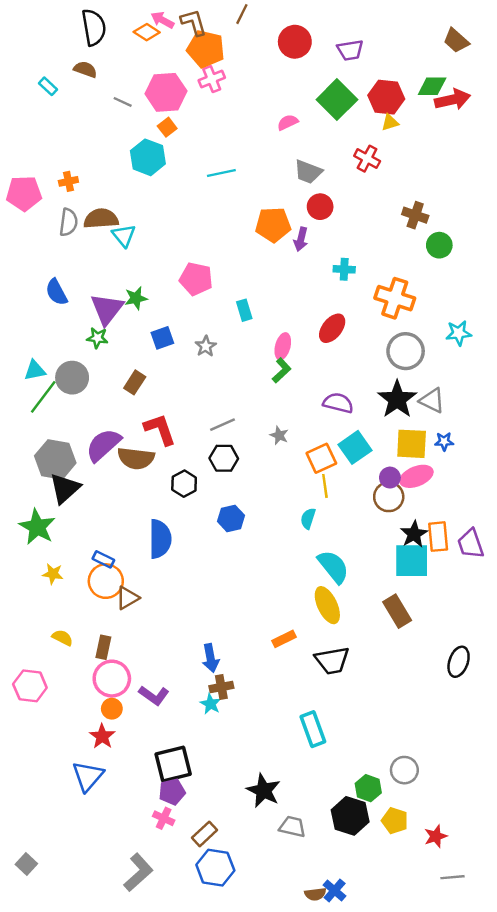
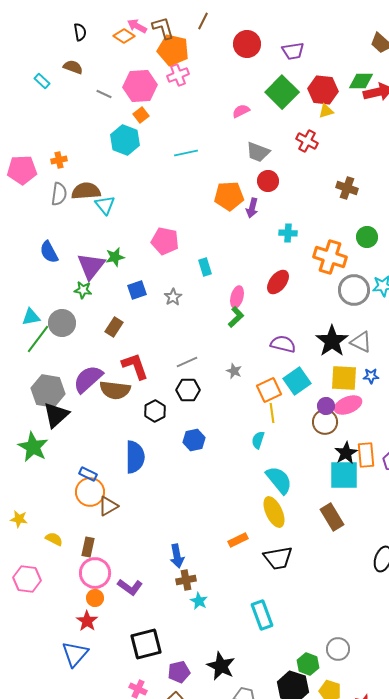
black semicircle: (94, 27) -> (80, 32), size x0.6
green circle: (439, 245) -> (367, 237), moved
gray circle: (406, 351) -> (354, 290), moved
yellow star: (53, 574) -> (19, 519), moved
cyan star: (211, 704) -> (199, 601), moved
purple pentagon: (172, 792) -> (179, 672), moved

